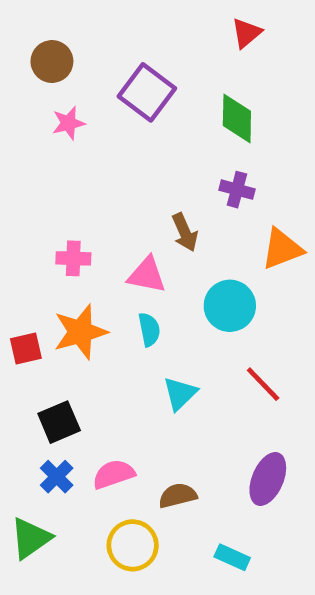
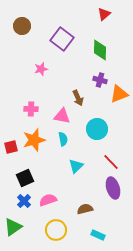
pink star: (69, 123) -> (41, 69), moved
orange triangle: (282, 249) -> (119, 94), moved
purple ellipse: (268, 479) -> (113, 188), moved, turned -40
brown semicircle: (178, 496) -> (85, 209), moved

